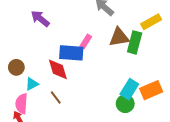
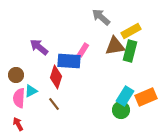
purple arrow: (40, 19) -> (39, 47), moved
yellow rectangle: (151, 22) -> (131, 31), moved
red diamond: (58, 69) -> (56, 77), turned 35
pink semicircle: (22, 104) -> (19, 98), moved

